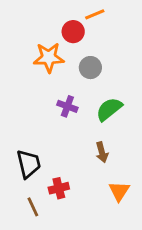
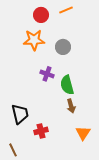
red circle: (73, 32) -> (41, 15), moved
green semicircle: (109, 109) -> (67, 85), moved, turned -66
brown line: (33, 207) -> (13, 150), moved

